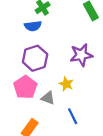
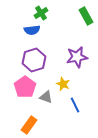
blue line: (73, 116) -> (75, 105), moved

